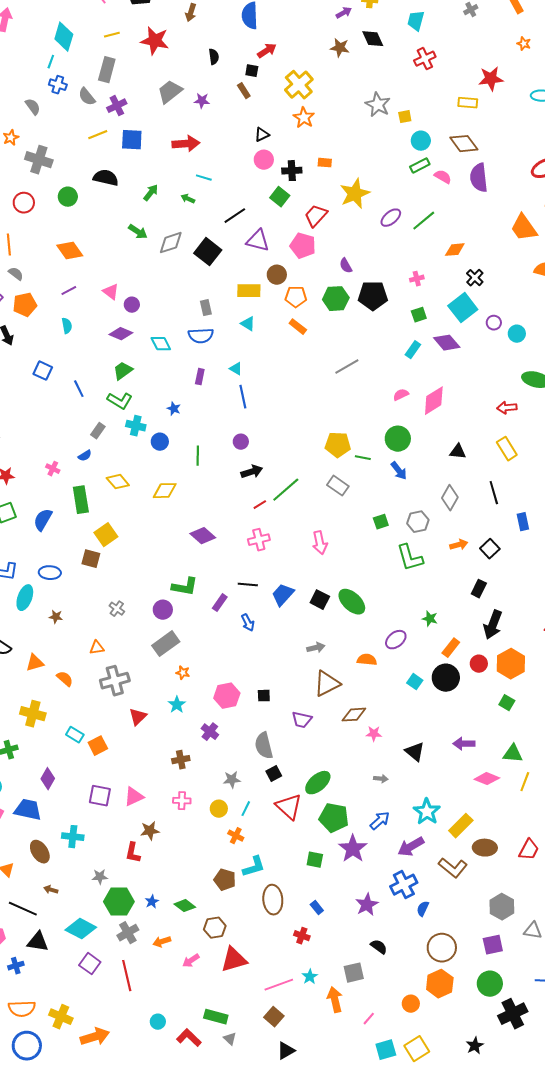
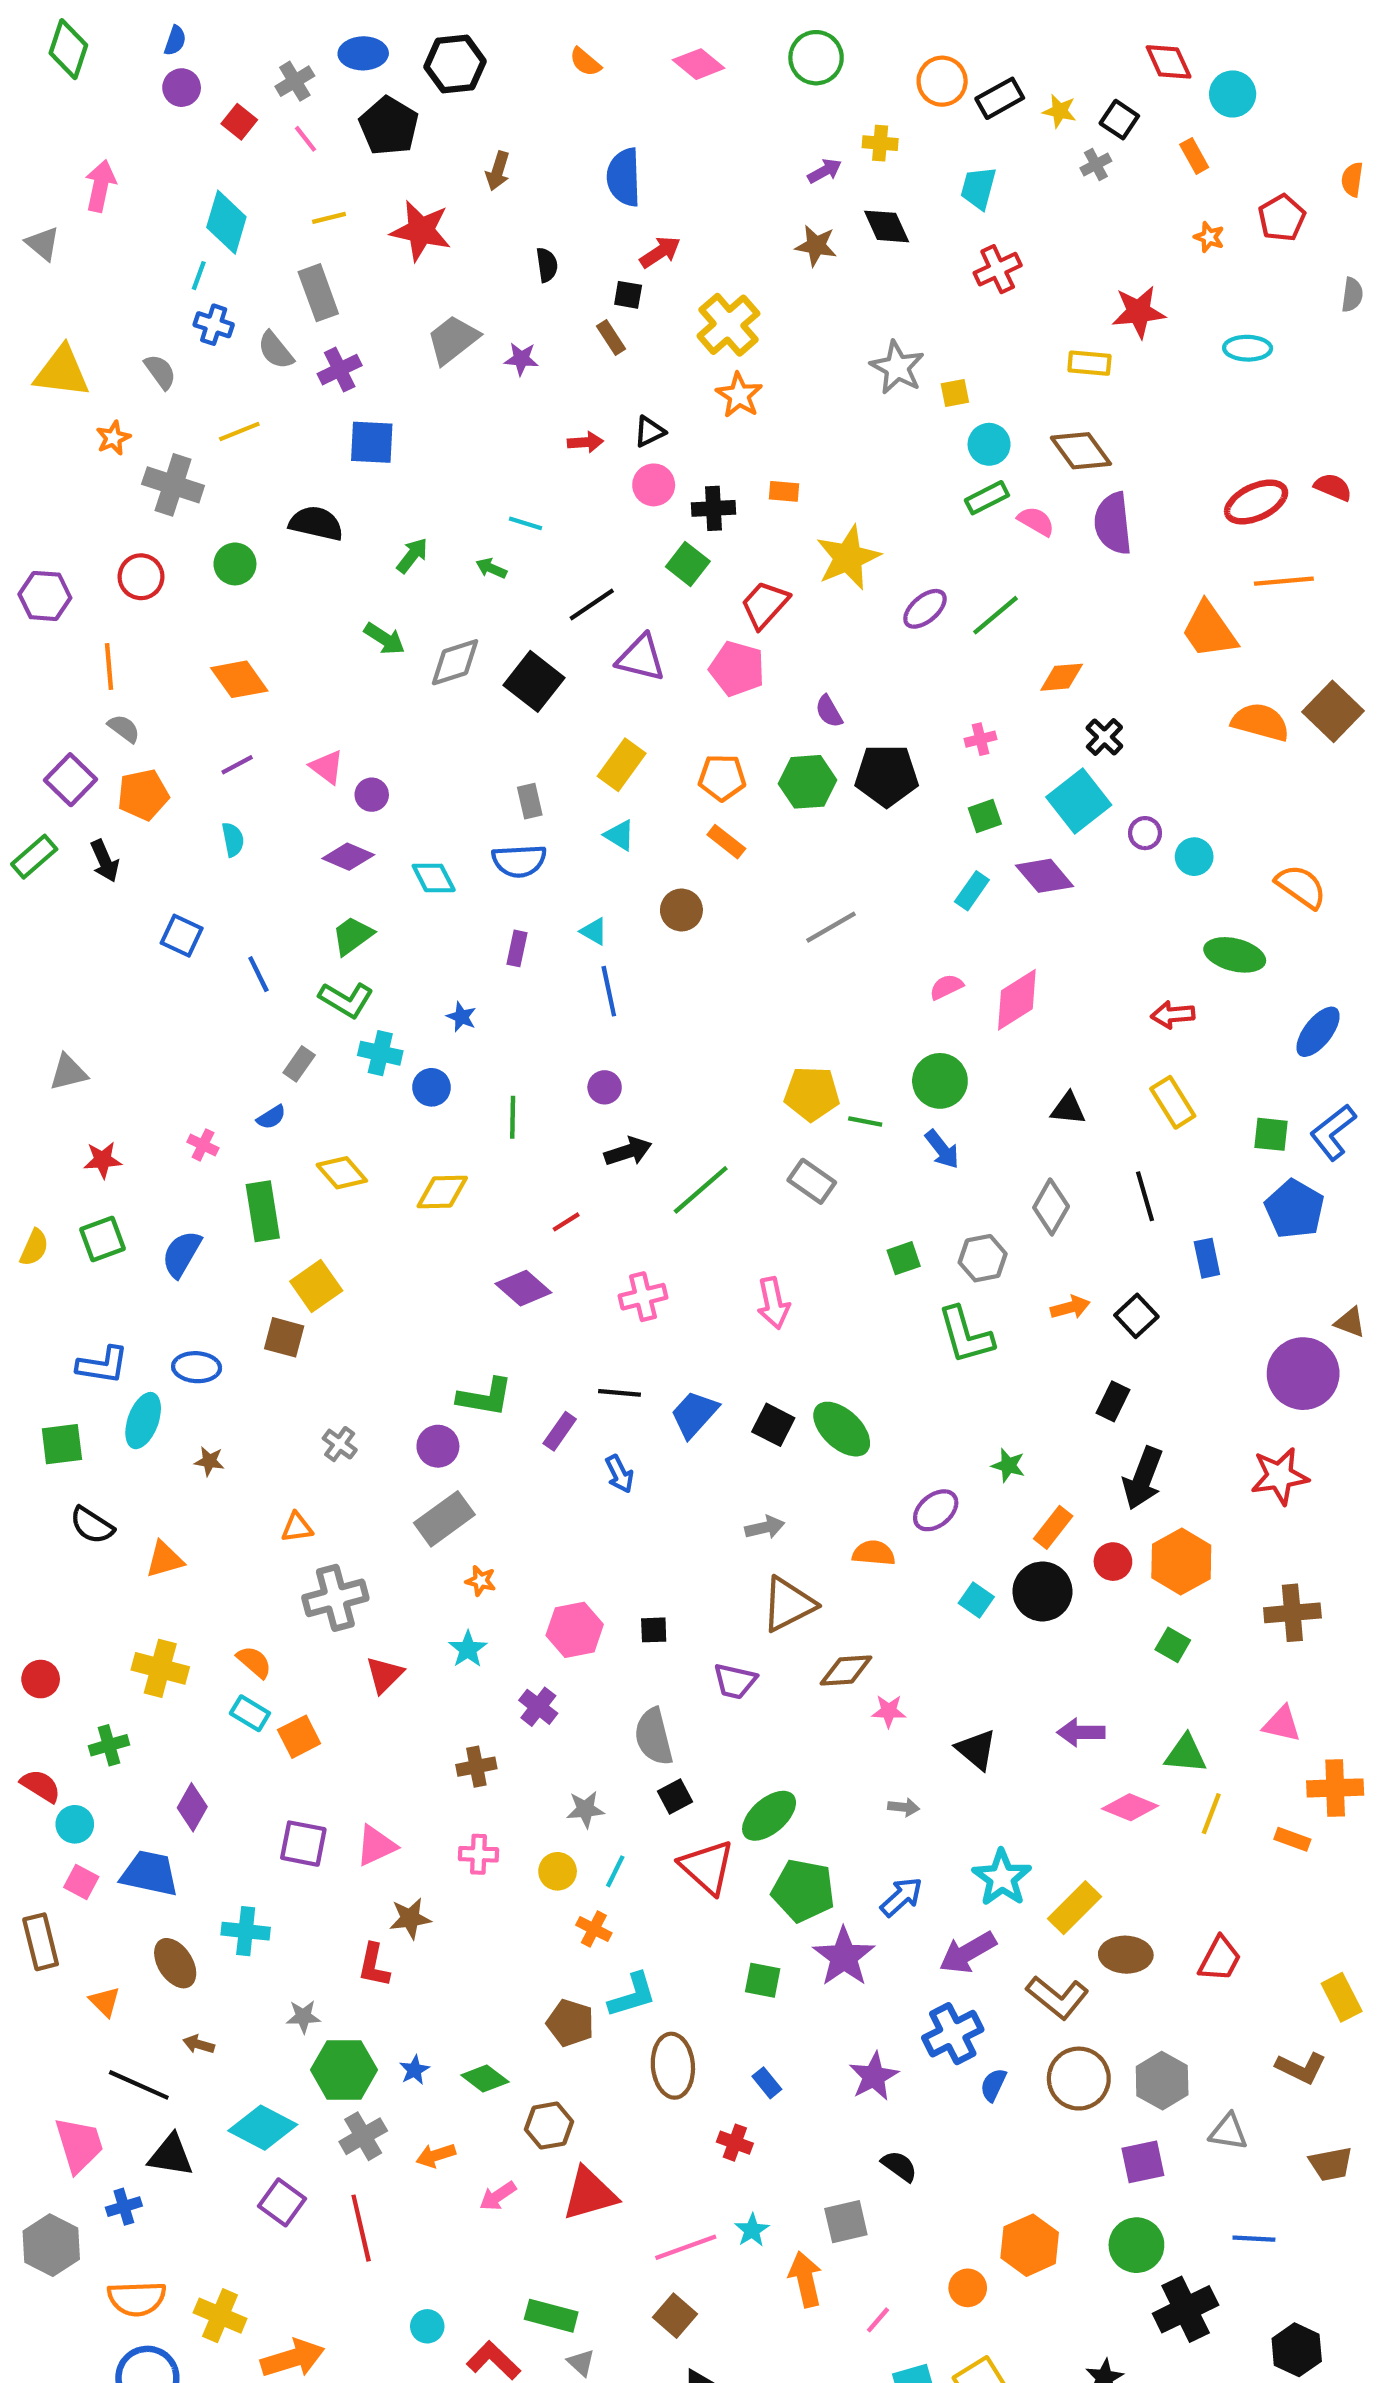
gray rectangle: (107, 70) -> (318, 293), turned -35
yellow line: (98, 135) -> (239, 432), moved
red arrow: (186, 144) -> (585, 442), moved, size x0.6
brown circle: (277, 275) -> (681, 910), moved
yellow rectangle: (249, 291) -> (622, 765), turned -55
red line: (260, 505) -> (566, 1222), moved
orange semicircle: (65, 679) -> (254, 1662), moved
brown circle: (442, 948) -> (1079, 2079), moved

